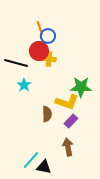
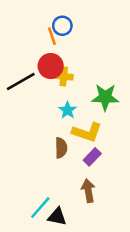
blue circle: (48, 36) -> (62, 26), moved
black line: (16, 63) -> (21, 82), turned -45
cyan star: (24, 85) -> (68, 110), moved
green star: (81, 87) -> (105, 97), moved

